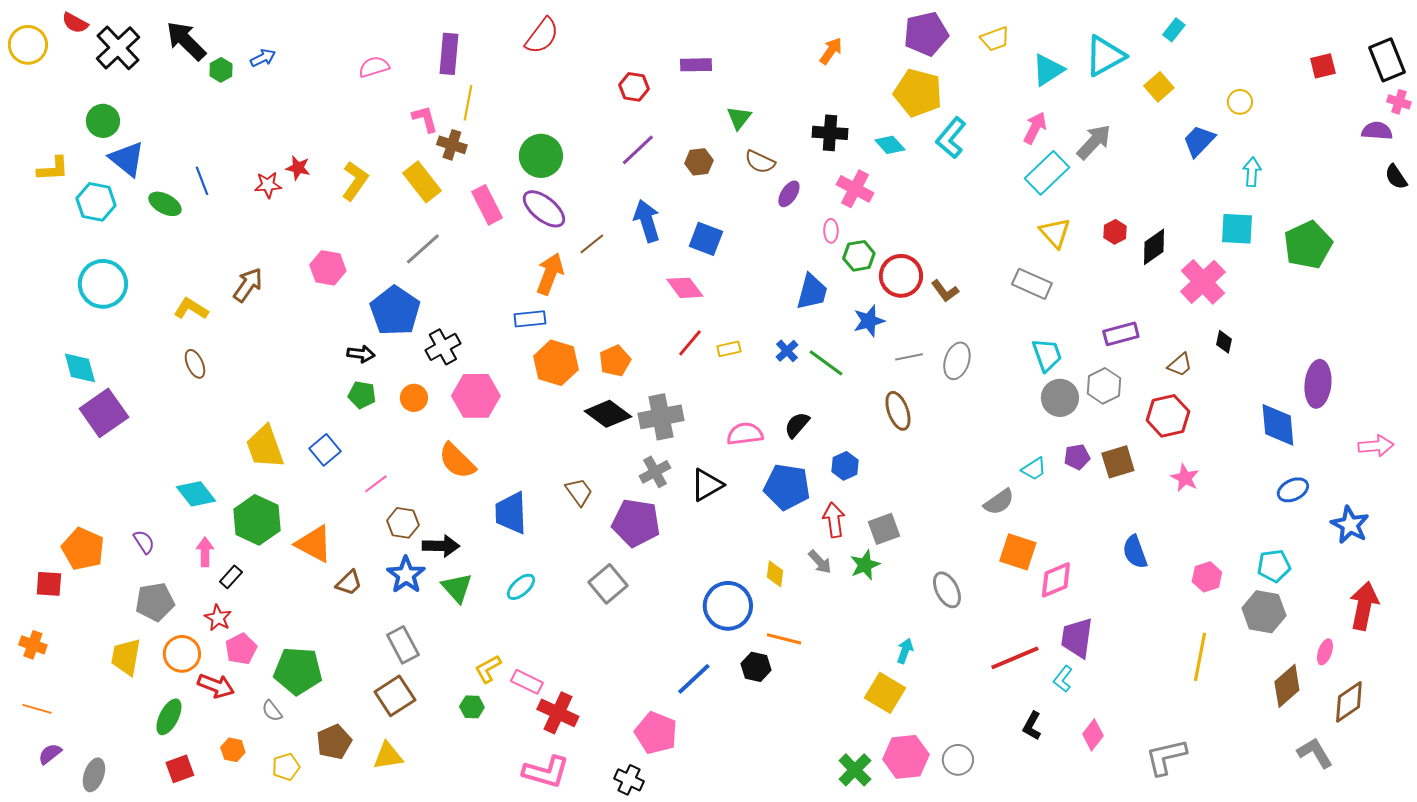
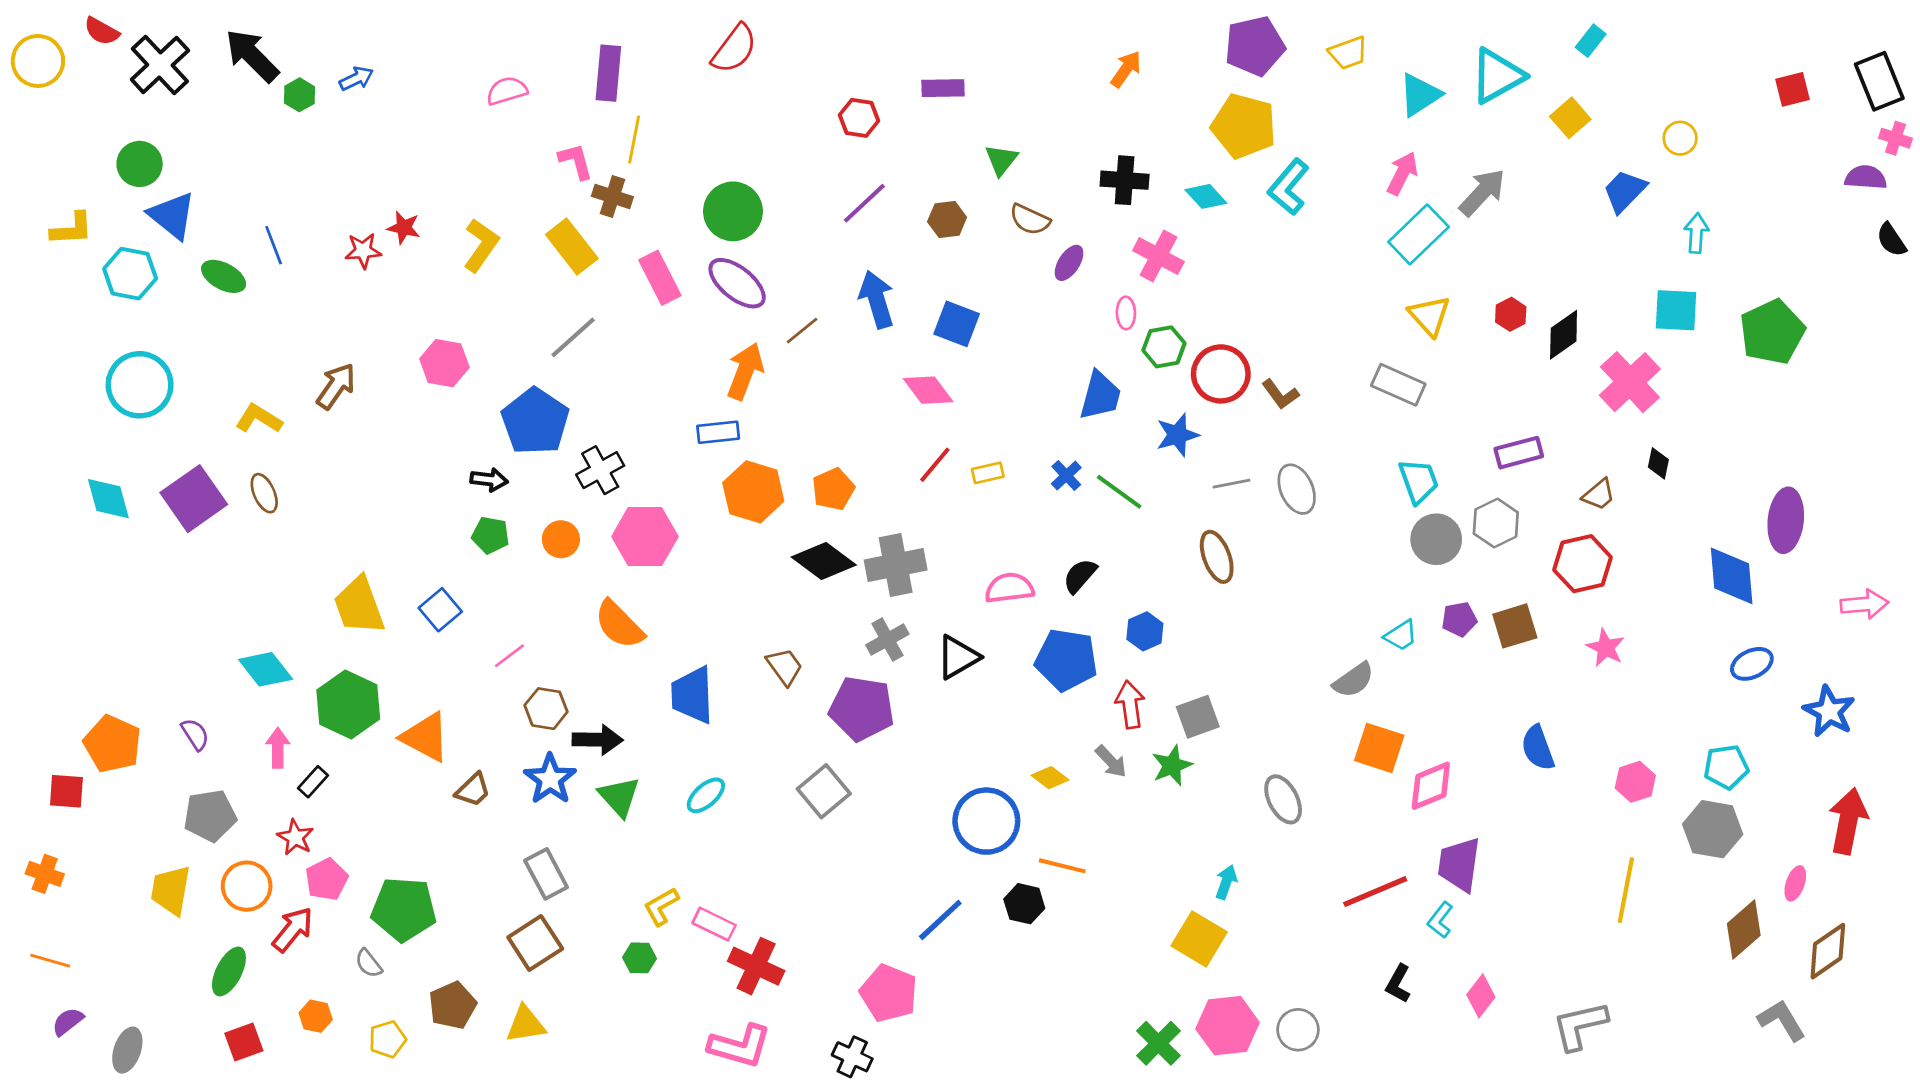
gray ellipse: (957, 361) -> (1297, 489), turned -42
purple square: (104, 413) -> (194, 499), moved
yellow diamond: (775, 574) -> (1050, 778), turned -60
red arrow: (216, 686) -> (293, 929), turned -72

